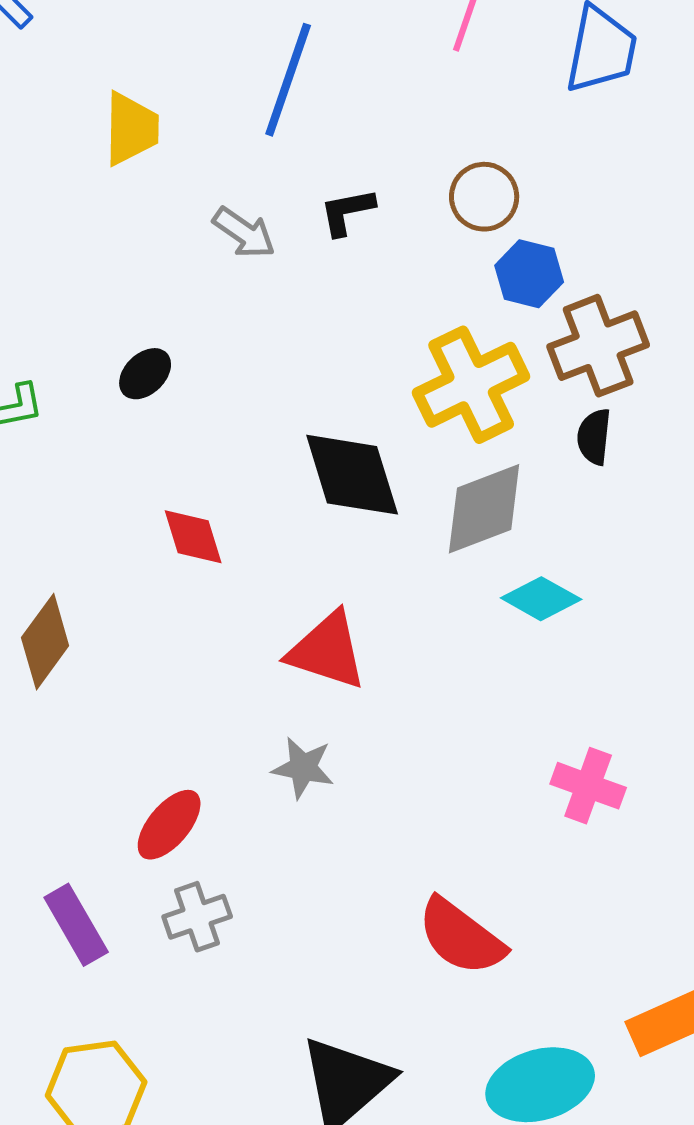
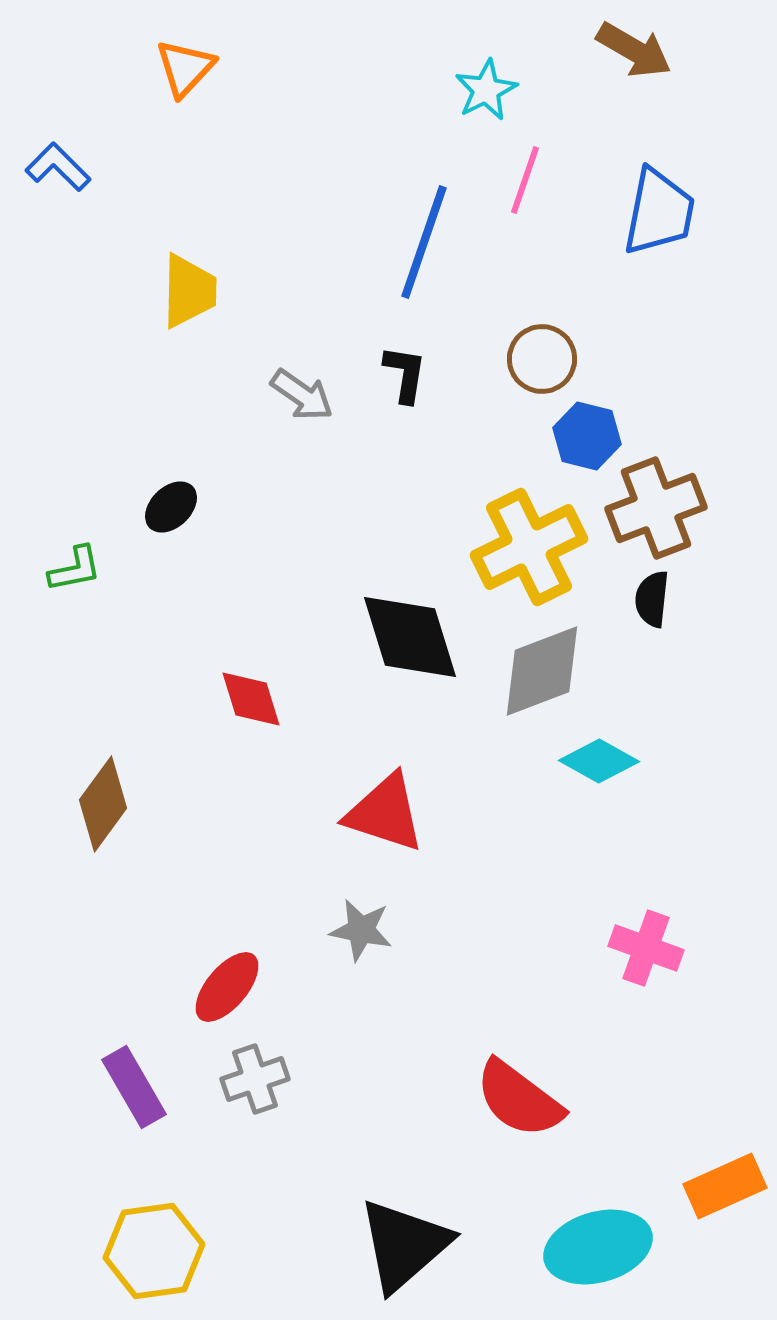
blue line: (288, 80) -> (424, 242), moved
black L-shape: (347, 212) -> (405, 374), turned 110
black ellipse: (145, 374) -> (171, 507), moved

